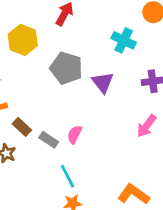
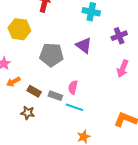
gray pentagon: (66, 68) -> (51, 55), moved
cyan line: (67, 176) -> (74, 107), moved, turned -30

